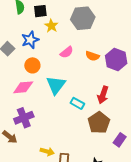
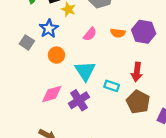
pink diamond: (23, 87) -> (52, 94), moved
purple cross: (24, 118) -> (79, 100), moved

